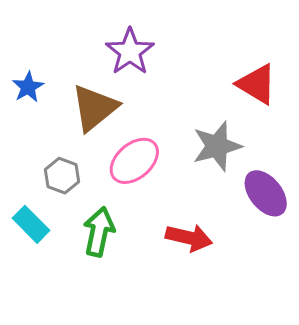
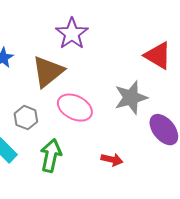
pink ellipse: (134, 161) -> (75, 108), turned 68
red arrow: (189, 238) -> (112, 160), size x0.7

